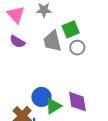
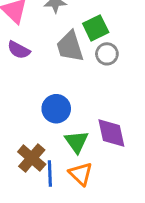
blue circle: (41, 97) -> (56, 109), moved
green triangle: (53, 106) -> (77, 142), turned -30

